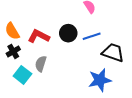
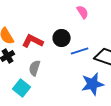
blue line: (92, 36) -> (80, 51), moved
cyan square: (22, 75) -> (22, 88), moved

